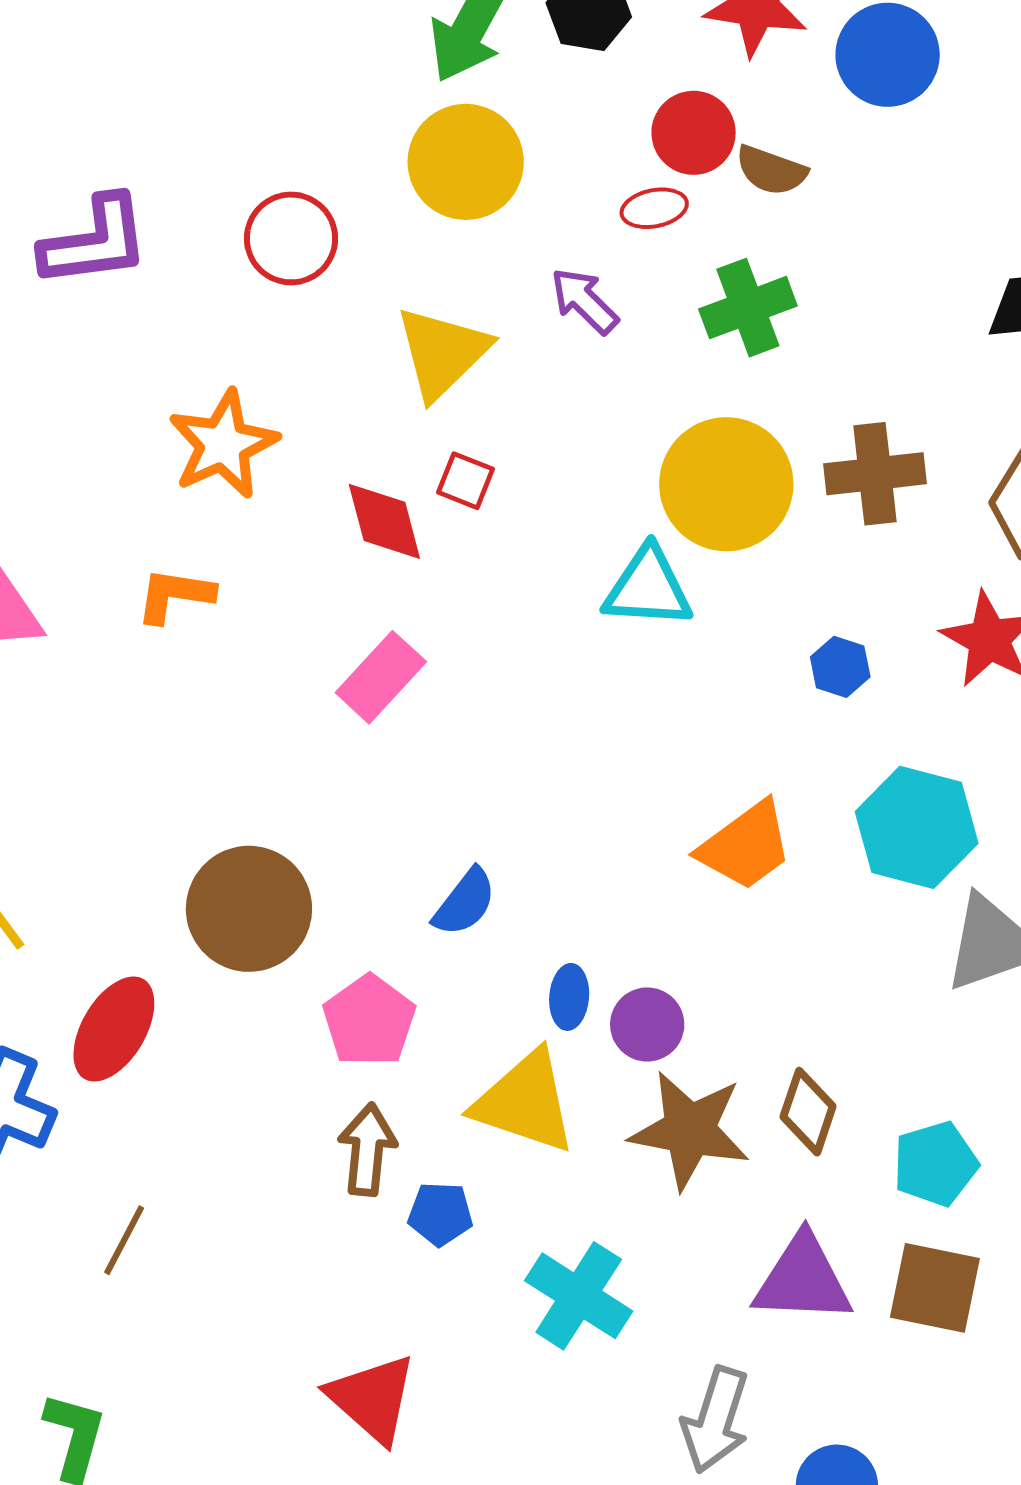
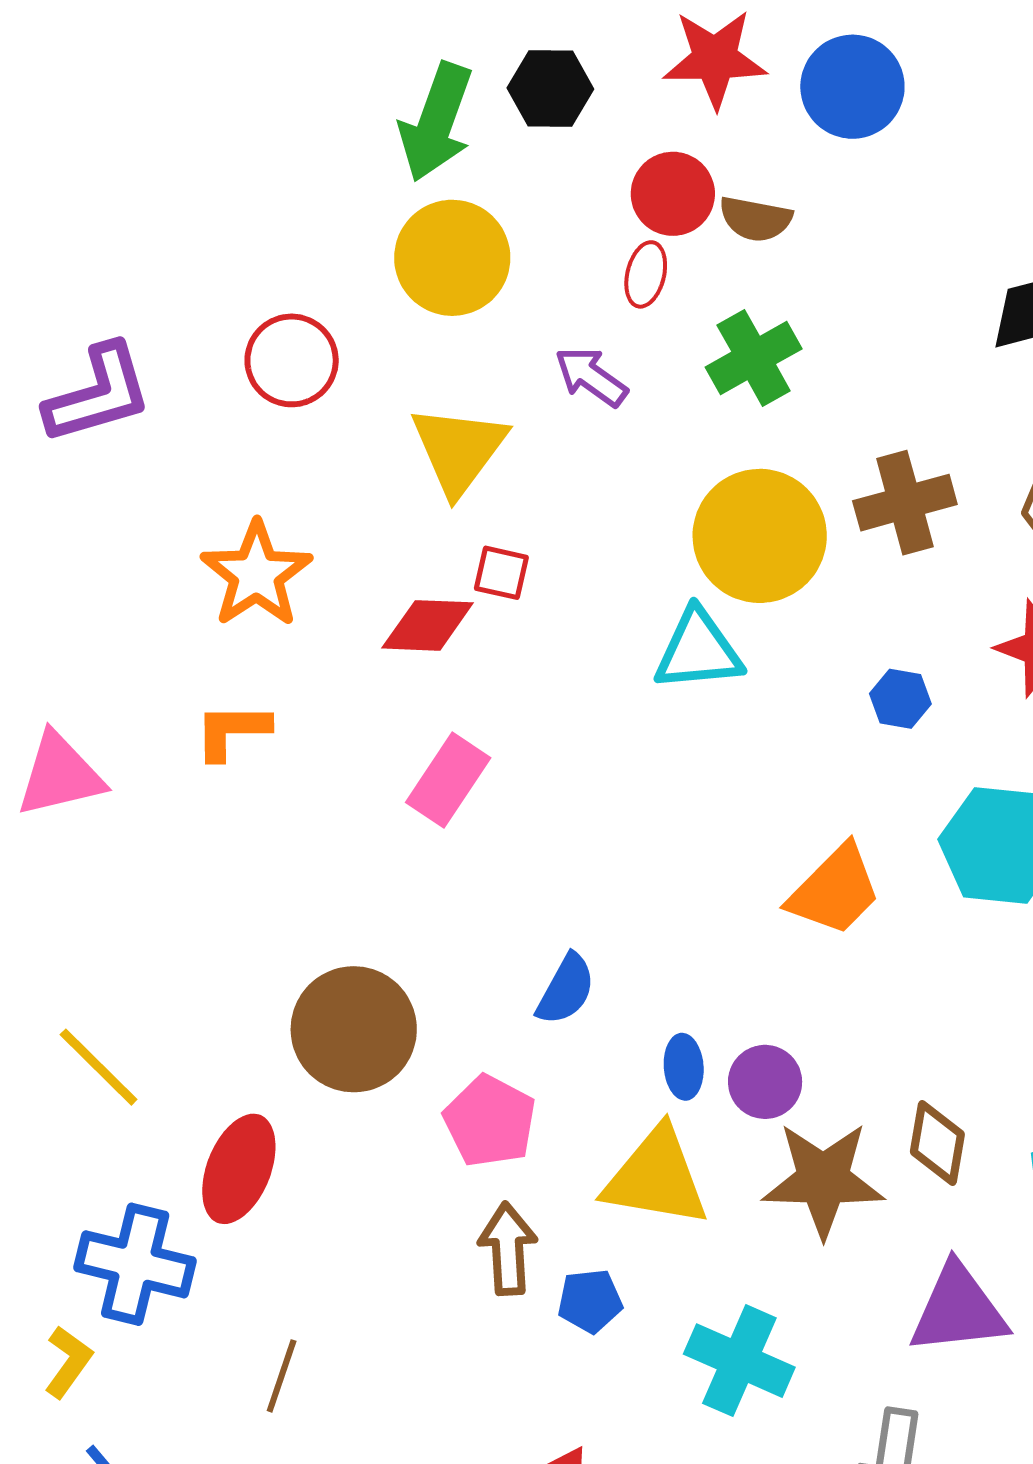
red ellipse: (654, 208) -> (646, 274), turned -56
red diamond: (384, 521) -> (428, 625), turned -64

